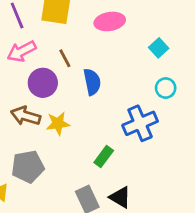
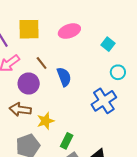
yellow star: (58, 123) -> (46, 121), moved
green rectangle: (104, 157) -> (67, 141), moved

